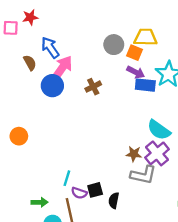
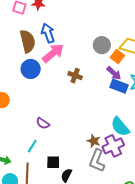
brown semicircle: (30, 63) -> (28, 41), size x1.6
blue circle: (52, 86) -> (31, 69), moved
brown cross: (93, 87) -> (75, 76), turned 32
gray L-shape: (143, 175) -> (97, 161), turned 85
purple semicircle: (79, 193) -> (43, 123), moved

